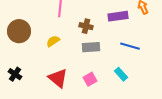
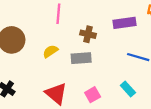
gray rectangle: (91, 47) -> (81, 58), moved

